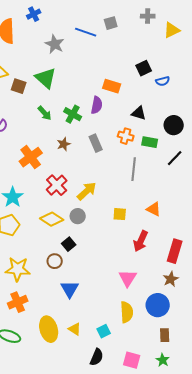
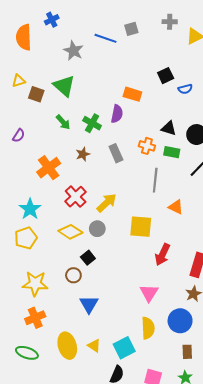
black triangle: (139, 113) -> (169, 128), moved
orange triangle: (154, 209) -> (176, 207), moved
yellow square: (120, 214) -> (141, 227), size x1.6
cyan square: (104, 331) -> (124, 348), size x1.5

